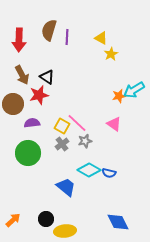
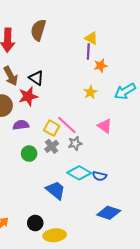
purple line: (67, 37) -> (88, 51), moved
yellow star: (111, 54) -> (90, 92), moved
orange star: (119, 96) -> (101, 66), moved
green circle: (28, 153) -> (29, 154), moved, size x0.6
blue diamond: (118, 222) -> (109, 213), moved, turned -45

